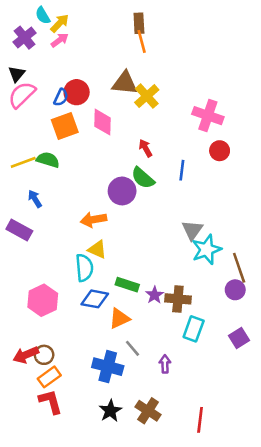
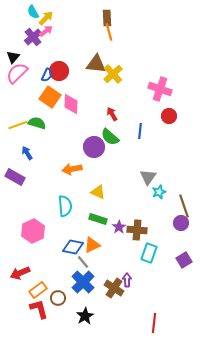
purple cross: (25, 38) -> (33, 37), moved
pink diamond: (103, 122) -> (71, 104), moved
orange square: (65, 126) -> (50, 97), turned -35
yellow triangle: (97, 250) -> (98, 192), moved
cyan star: (207, 250) -> (159, 192), size x0.6
blue diamond: (95, 299) -> (73, 247), moved
gray line: (132, 348) -> (83, 262), moved
brown circle: (44, 355) -> (58, 298), moved
blue cross: (108, 367) -> (83, 282), turned 30
brown cross: (148, 411) -> (114, 288), moved

